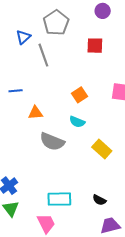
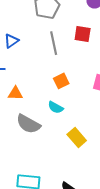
blue triangle: (23, 37) -> (11, 41), moved
gray line: (43, 55) -> (54, 43), moved

